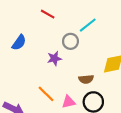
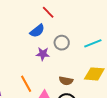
cyan line: (88, 25) -> (93, 43), moved
blue semicircle: (19, 43) -> (37, 31), moved

